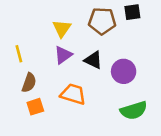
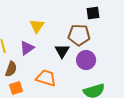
brown pentagon: (102, 21) -> (79, 35), moved
purple triangle: (63, 55) -> (27, 48), moved
black triangle: (93, 60) -> (62, 51), turned 35

